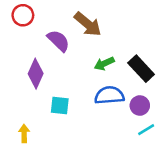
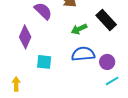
black rectangle: (141, 69) -> (106, 20), moved

